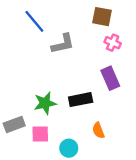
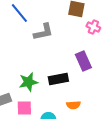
pink cross: (113, 43) -> (93, 27), moved
orange semicircle: (98, 130) -> (73, 105), turned -72

